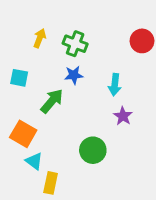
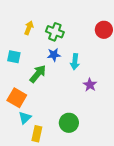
cyan arrow: (115, 85) -> (75, 62), moved
green circle: (93, 150) -> (69, 123), moved
cyan triangle: (34, 161) -> (25, 118), turned 40

